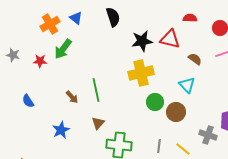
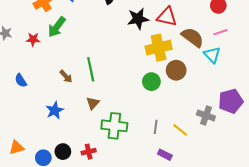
brown semicircle: (195, 59) -> (193, 37), size x1.6
yellow cross: (141, 73) -> (159, 48), moved
cyan triangle: (187, 85) -> (212, 55), moved
brown circle: (176, 112) -> (176, 70), moved

